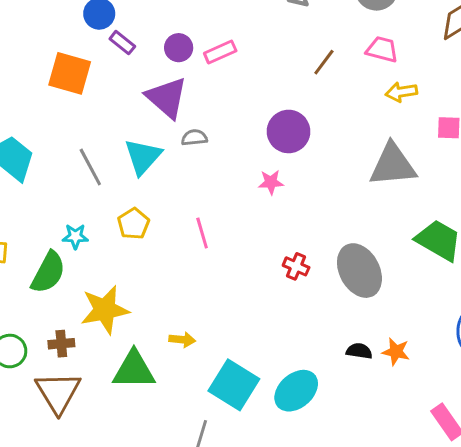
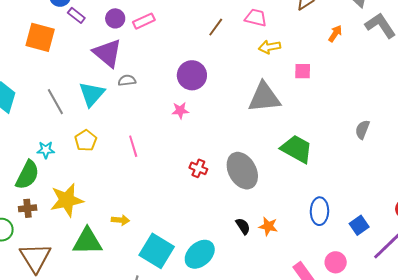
brown cross: (61, 344) -> (28, 208), moved
black semicircle: (359, 351) -> (243, 226), turned 48

